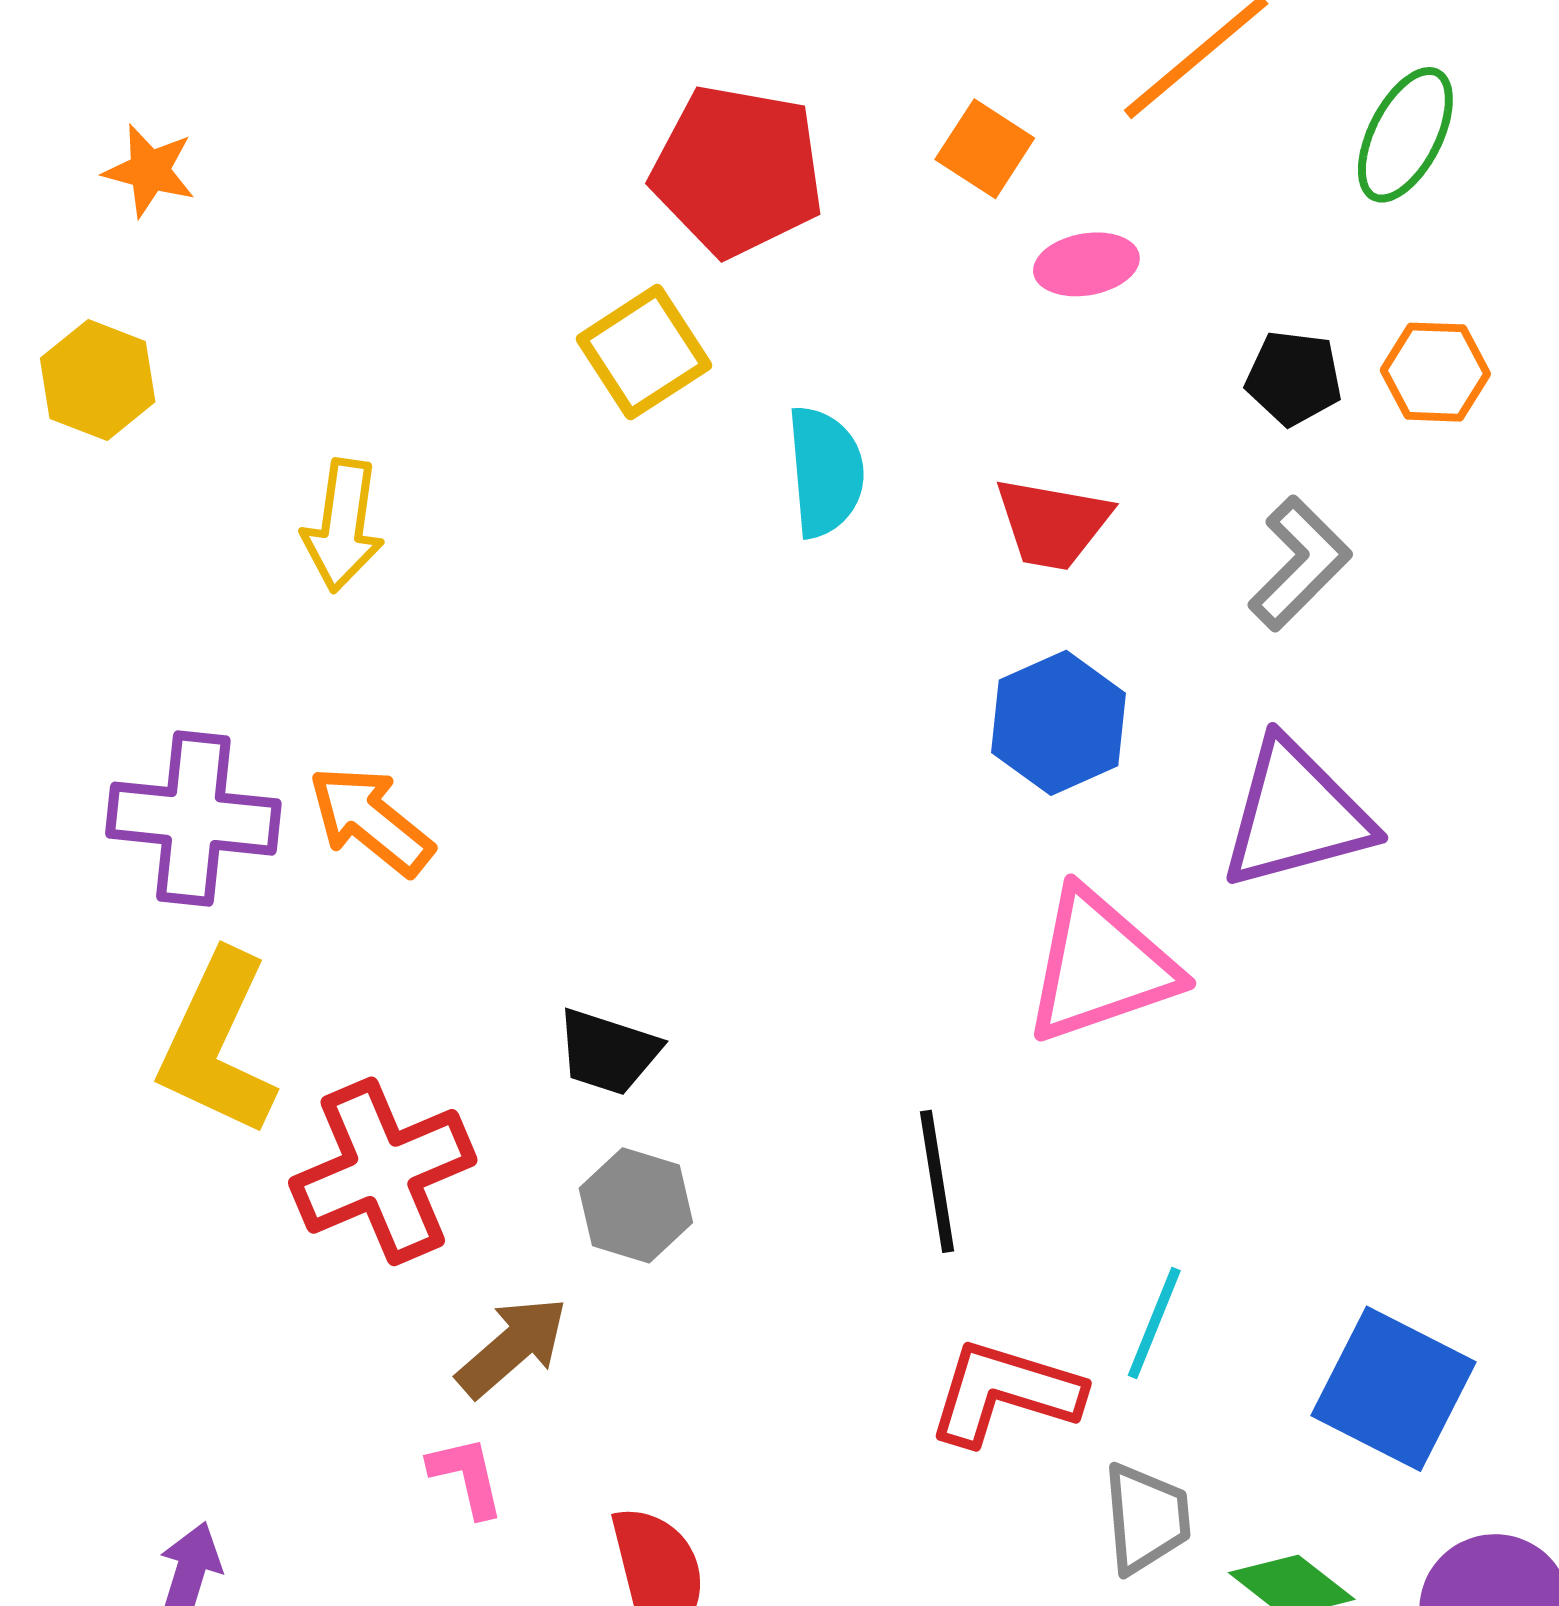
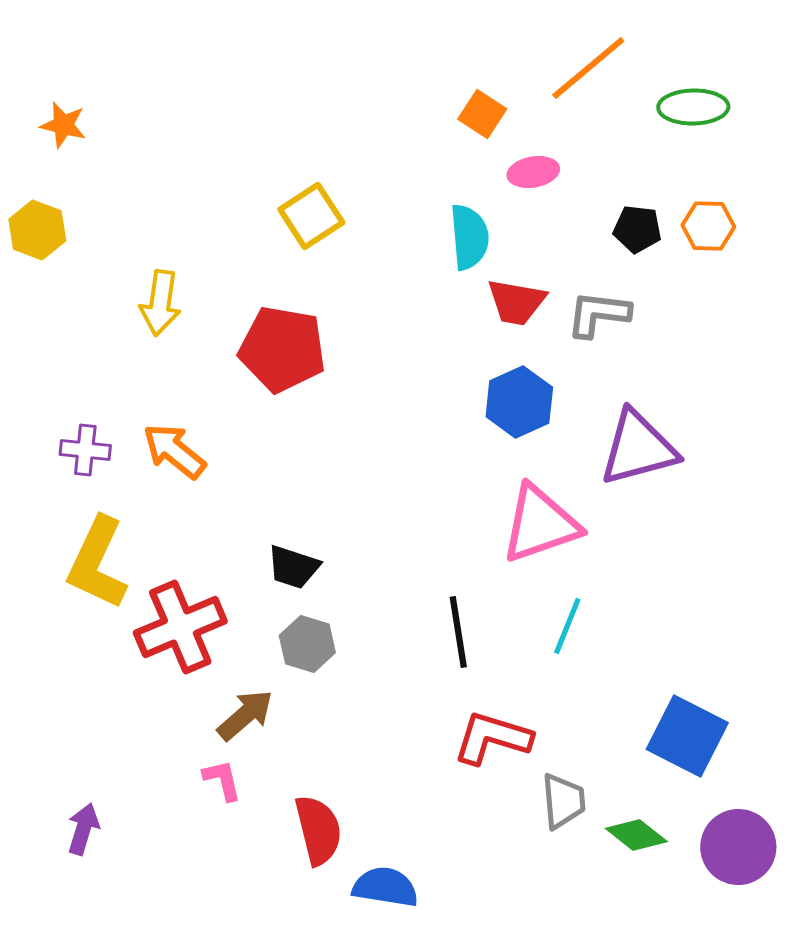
green ellipse: (1405, 135) -> (693, 107), turned 62
red pentagon: (738, 171) -> (282, 349), moved
cyan semicircle: (825, 472) -> (469, 237), moved
gray L-shape: (1300, 563) -> (598, 314), moved, turned -128
purple cross: (193, 819) -> (85, 450), size x0.6
cyan line: (1154, 1323) -> (567, 626), moved

